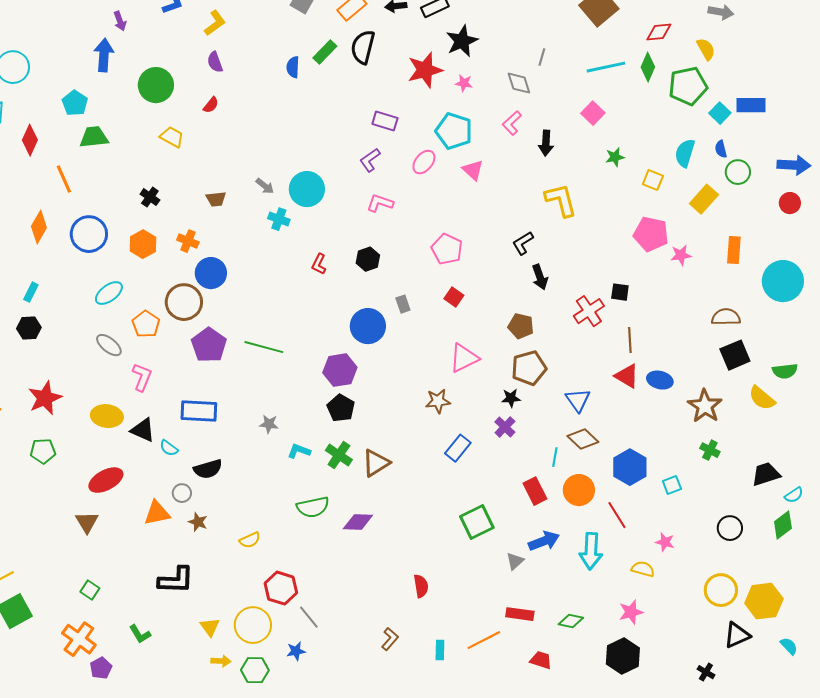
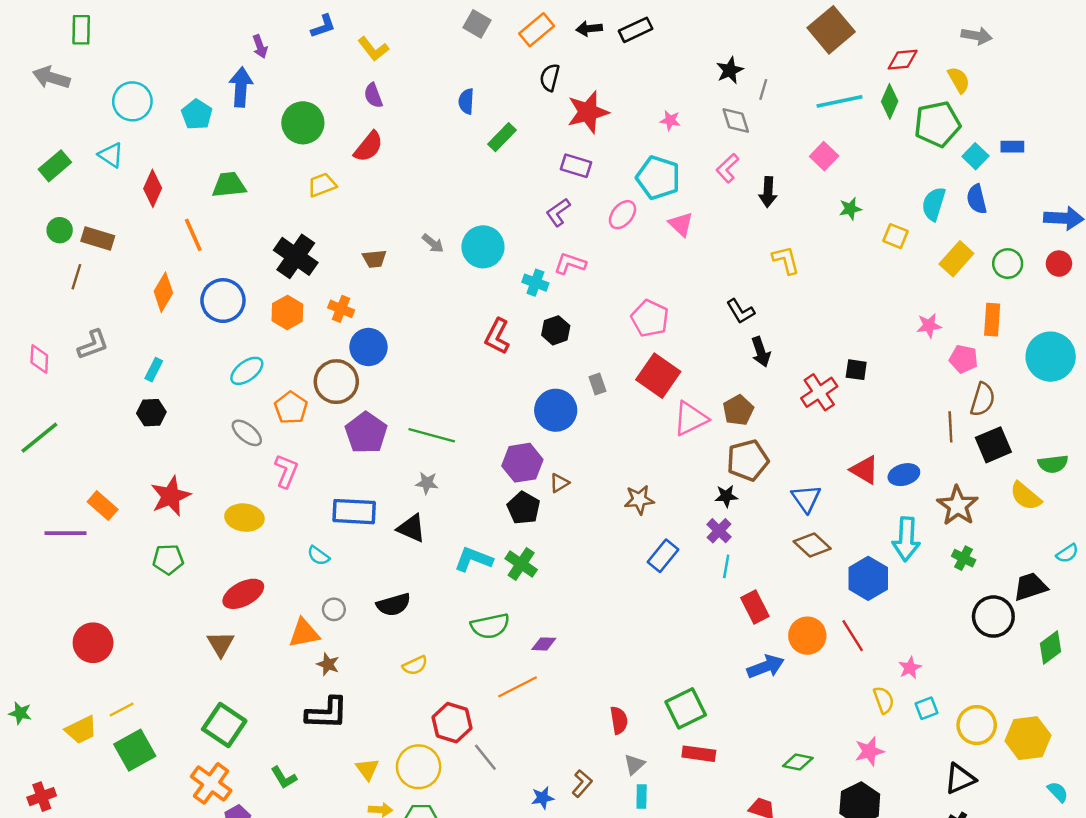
yellow L-shape: (215, 23) -> (373, 49), turned 88
black star: (462, 41) -> (730, 70), moved, size x0.7
black semicircle: (363, 47) -> (550, 78), size x0.7
green rectangle: (325, 52) -> (502, 137), moved
red star: (425, 70) -> (588, 112), moved
cyan pentagon: (75, 103) -> (197, 114), moved
red semicircle: (211, 105) -> (368, 147), size x1.6
blue rectangle: (751, 105) -> (1012, 147), size x0.7
yellow trapezoid: (172, 137) -> (322, 185), turned -50
blue semicircle: (721, 149) -> (977, 199), size x1.4
green circle: (738, 172) -> (1008, 264), moved
black cross: (150, 197) -> (296, 256), size x1.8
yellow L-shape: (561, 200) -> (786, 260), size x0.7
cyan cross: (279, 219) -> (535, 283), moved
pink pentagon: (651, 234) -> (964, 359), moved, size x0.7
black L-shape: (523, 243) -> (741, 311), turned -90
red L-shape: (319, 264) -> (497, 336), size x1.4
red square: (454, 297) -> (658, 376), size x1.8
brown semicircle: (726, 317) -> (983, 399), turned 108
brown pentagon: (521, 326) -> (738, 410), turned 30
brown line: (630, 340) -> (950, 427), moved
pink triangle: (464, 358) -> (690, 419), moved
blue ellipse: (660, 380) -> (904, 475), turned -30
gray star: (269, 424) -> (427, 483), moved
black triangle: (143, 430) -> (411, 528), moved
cyan L-shape: (299, 451) -> (473, 559), size x1.4
cyan line: (555, 457) -> (726, 566), moved
brown triangle: (376, 463) -> (559, 483), moved, size x0.6
black semicircle: (208, 469) -> (394, 605), moved
cyan square: (672, 485) -> (927, 708), moved
orange circle: (579, 490) -> (807, 636), moved
cyan semicircle: (794, 495) -> (1067, 553), moved
brown star: (198, 522) -> (328, 664), moved
purple diamond: (358, 522) -> (544, 644), size x0.7
green square: (477, 522) -> (686, 708), moved
black circle: (730, 528) -> (993, 617), moved, size x1.4
pink star: (665, 542) -> (910, 668), turned 30
cyan arrow: (591, 551) -> (906, 539), moved
gray triangle: (515, 561) -> (634, 764), moved
yellow semicircle: (643, 569) -> (884, 700), turned 55
green square: (90, 590) -> (224, 725), size x1.8
red rectangle: (520, 614) -> (699, 754), moved
black triangle: (737, 635) -> (960, 779), moved
orange line: (484, 640) -> (518, 687), moved
blue star: (296, 651) -> (543, 798), moved

